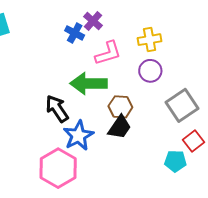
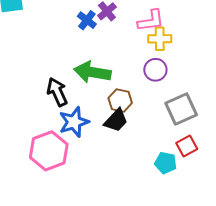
pink L-shape: (108, 53) -> (151, 21), moved

